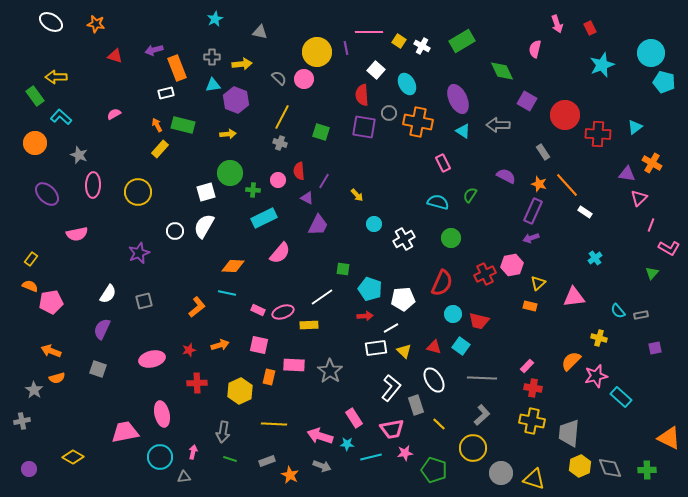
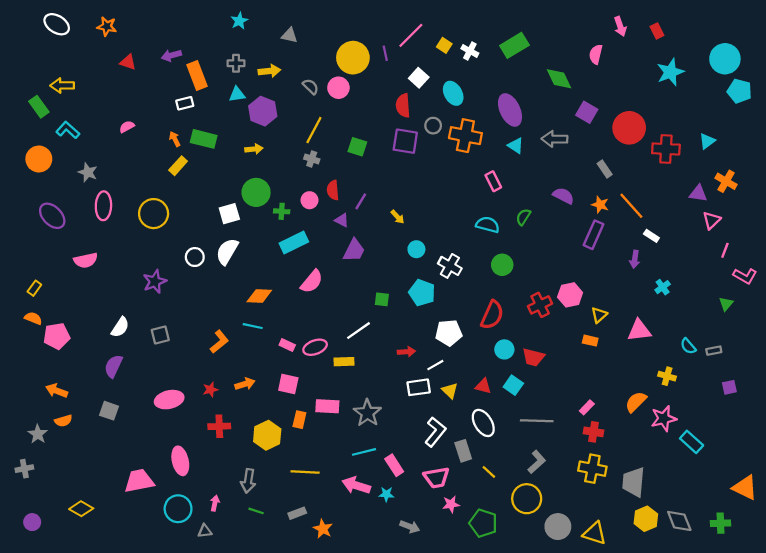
pink line: (369, 32) -> (411, 35), turned -44
purple arrow: (531, 238) -> (635, 259), moved, turned -63
white cross: (404, 239) -> (450, 266), turned -30
cyan pentagon: (370, 289) -> (422, 293), moved
cyan line: (371, 457) -> (364, 452), moved
gray arrow: (322, 466) -> (410, 527), moved

